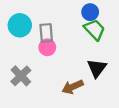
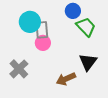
blue circle: (90, 12) -> (73, 11), moved
cyan circle: (20, 25) -> (30, 22), moved

